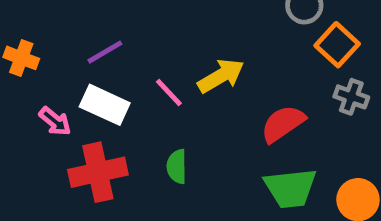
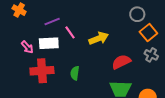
orange cross: (21, 58) -> (19, 10), moved
pink line: (169, 93) -> (70, 32), moved
white rectangle: (105, 105) -> (49, 43), turned -36

